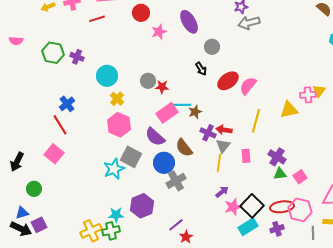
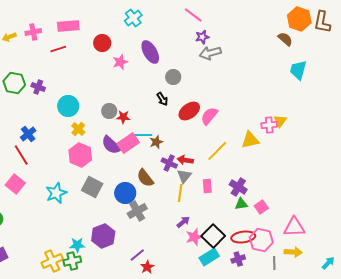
yellow line: (256, 121) -> (217, 151), turned 30
purple semicircle: (155, 137) -> (111, 145), moved
cyan star: (114, 169) -> (56, 193), moved

